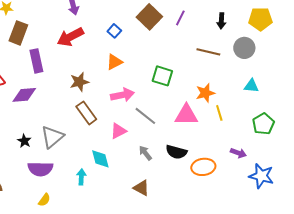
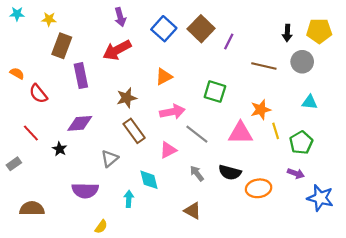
purple line: (180, 18) -> (229, 41), moved
black arrow: (221, 21) -> (287, 33), moved
blue square: (114, 31) -> (164, 29), moved, size x1.6
purple diamond: (24, 95) -> (80, 123), moved
green pentagon: (263, 124) -> (301, 143), moved
gray triangle: (52, 137) -> (110, 159), moved, size x0.7
black star: (24, 141) -> (60, 149), moved
yellow semicircle: (44, 200) -> (101, 227), moved

